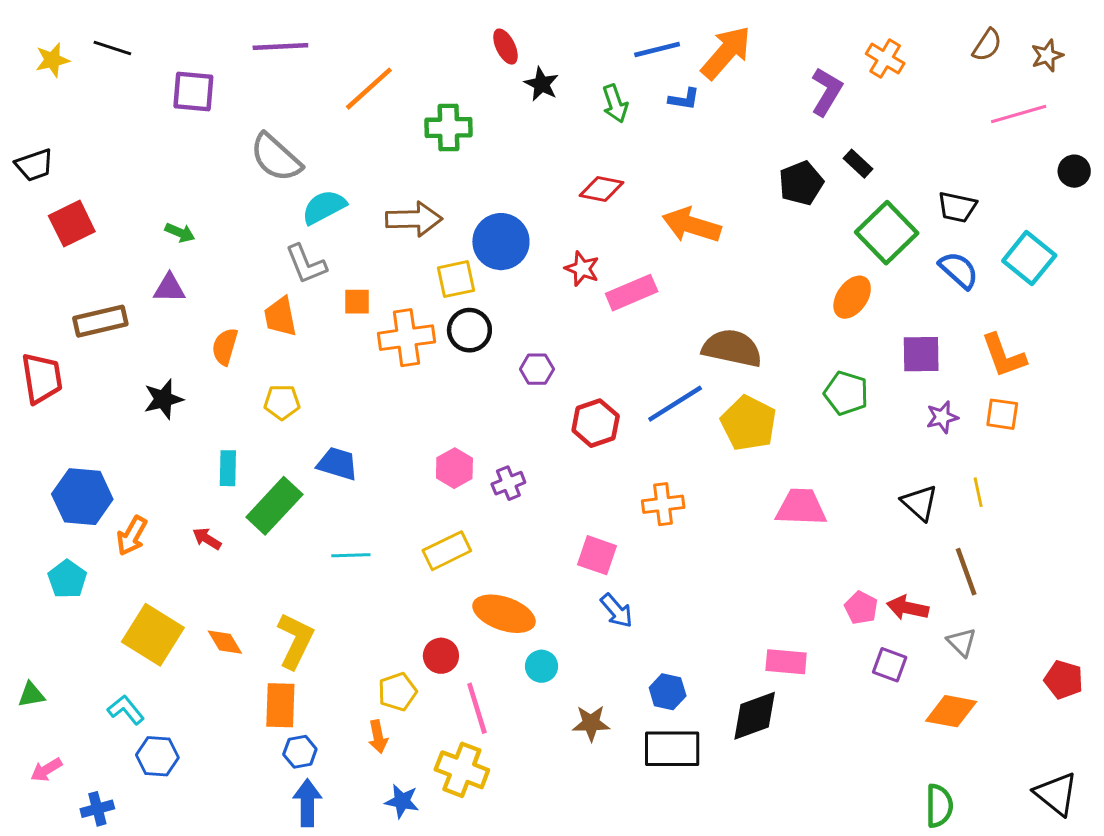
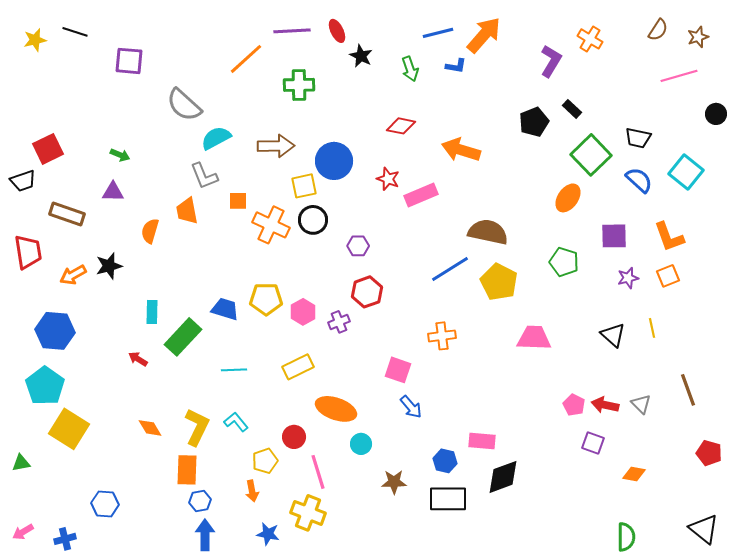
purple line: (280, 47) -> (292, 31), moved
black trapezoid: (34, 165) -> (23, 181), moved
brown rectangle: (100, 321) -> (67, 214), turned 32
orange cross: (406, 338) -> (271, 225), turned 33
yellow pentagon: (282, 402) -> (266, 299), moved, size x1.4
orange square: (1002, 414) -> (668, 276), turned -30
red hexagon: (596, 423) -> (367, 292), moved
orange arrow: (132, 536) -> (73, 275), moved, turned 32
brown line: (966, 572) -> (688, 390), moved
cyan pentagon: (67, 579) -> (45, 386), size x1.5
yellow square: (153, 635) -> (69, 429), moved
gray triangle: (962, 642) -> (641, 404), moved
pink rectangle: (786, 662) -> (482, 441), moved
cyan L-shape: (126, 710) -> (236, 422), moved
orange diamond: (951, 711) -> (634, 474), size x0.7
pink arrow: (46, 770) -> (23, 532), moved

